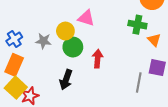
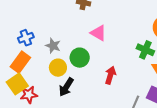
yellow circle: (65, 31) -> (58, 68), moved
red arrow: (98, 59) -> (110, 75), moved

